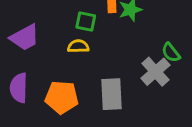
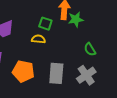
green semicircle: (171, 53) -> (90, 49), moved
gray cross: (155, 72) -> (86, 75), moved

